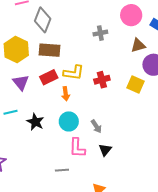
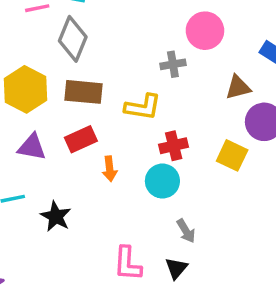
pink circle: (131, 15) -> (205, 31), moved
yellow L-shape: (74, 73) -> (143, 107), moved
purple triangle: (21, 82) -> (32, 147), turned -42
cyan circle: (69, 121) -> (162, 181), moved
gray arrow: (96, 126) -> (186, 231), moved

